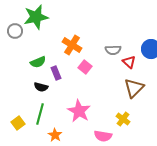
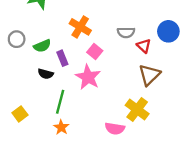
gray circle: (15, 31) -> (17, 39), moved
pink star: (79, 111) -> (88, 77), moved
green line: (40, 114) -> (60, 102), moved
yellow cross: (123, 119) -> (137, 109), size x1.5

